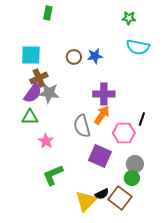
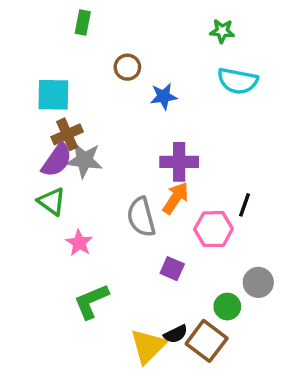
brown circle: (74, 57) -> (127, 67), moved
green triangle: (30, 117) -> (52, 201), turned 36
purple square: (100, 156) -> (172, 269), size x0.6
gray circle: (135, 164) -> (258, 282), moved

